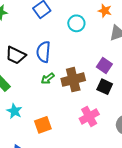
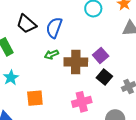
purple square: (104, 65) -> (101, 56), moved

